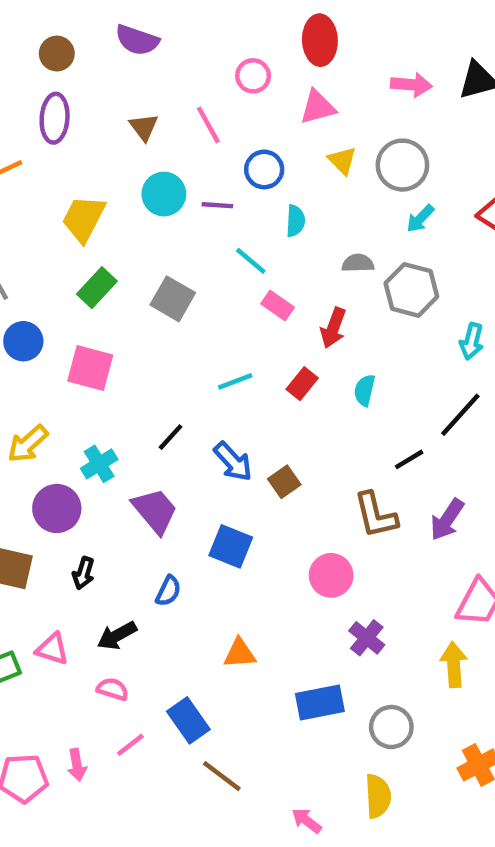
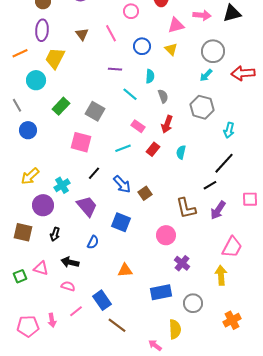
pink triangle: (318, 107) -> (176, 25), moved
gray circle: (402, 165) -> (213, 51), moved
blue circle: (264, 169) -> (142, 46), moved
cyan circle: (164, 194) -> (36, 80), moved
yellow trapezoid: (84, 219) -> (55, 58), moved
gray semicircle: (358, 263) -> (163, 96), moved, turned 72
pink rectangle: (278, 306) -> (138, 126), moved
pink square: (90, 368) -> (81, 142), moved
black line: (409, 459) -> (210, 185), moved
black arrow: (117, 636) -> (70, 262), turned 42
yellow semicircle: (378, 796) -> (175, 329), moved

